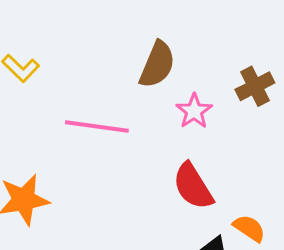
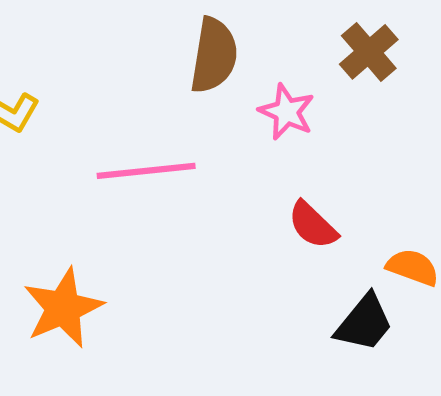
red semicircle: (193, 186) -> (313, 225), size x0.7

